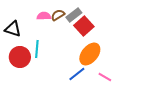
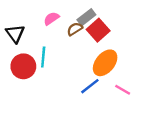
brown semicircle: (58, 15) -> (75, 29), moved
pink semicircle: (44, 16) -> (51, 18), turned -32
black triangle: (13, 29) -> (15, 34), turned 36

